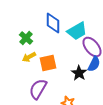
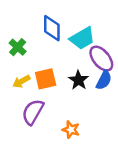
yellow arrow: (29, 57) -> (21, 81), moved
black star: (79, 73) -> (78, 80), moved

